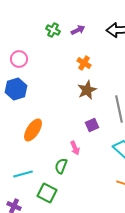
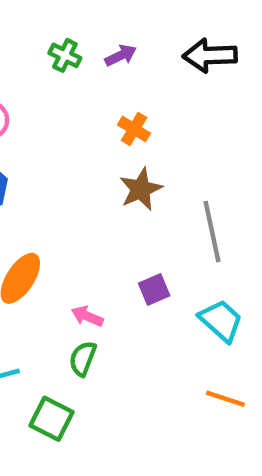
purple square: (92, 125) -> (154, 289), moved
pink arrow: (75, 148) -> (87, 316), moved, turned 136

